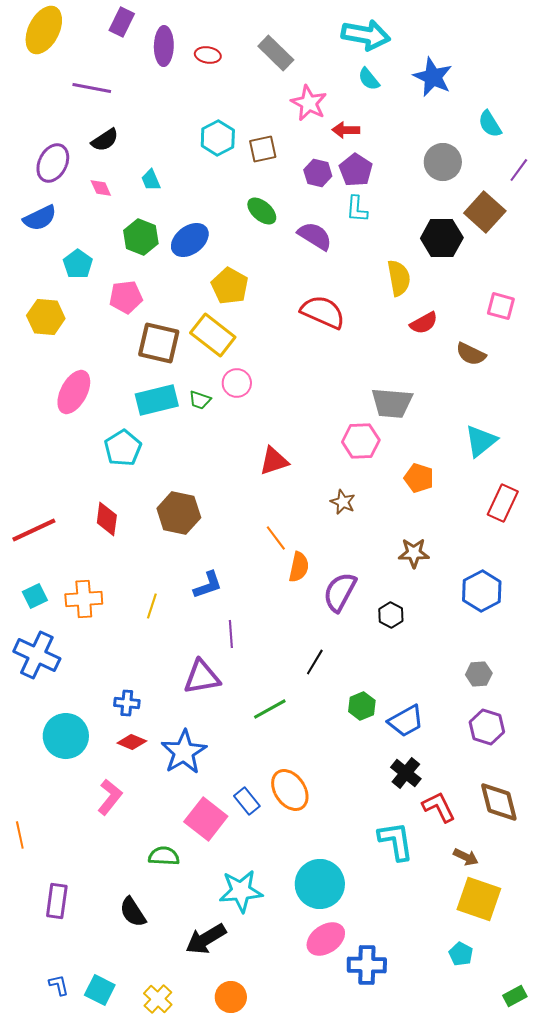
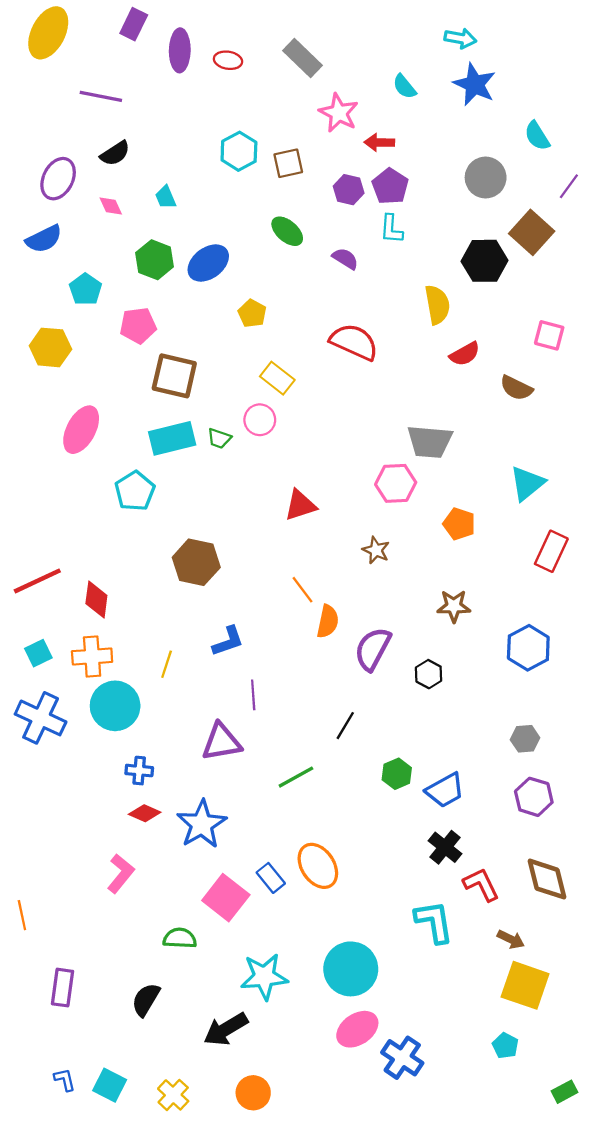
cyan arrow: (366, 35) -> (460, 38), moved, size x0.6
purple semicircle: (315, 236) -> (345, 259), size x0.7
yellow pentagon: (230, 286) -> (252, 313), size x0.7
yellow rectangle: (213, 335) -> (277, 378), moved, size x0.7
red diamond: (107, 519) -> (96, 600), moved
cyan circle: (66, 736) -> (115, 706), moved
black semicircle: (133, 912) -> (146, 1000), turned 64
blue cross: (367, 965) -> (402, 1058), turned 33

